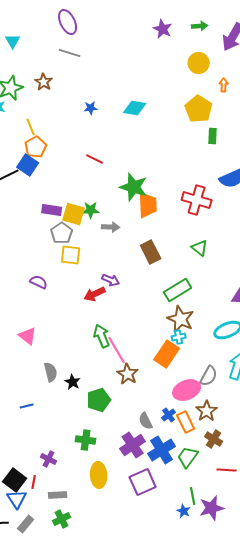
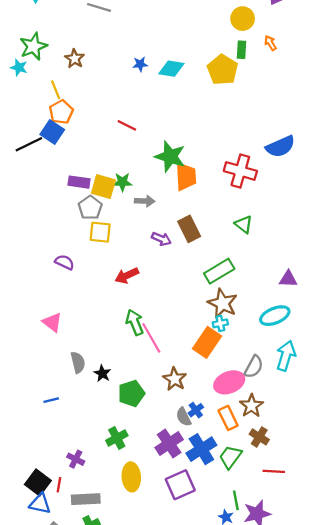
brown star: (44, 82) -> (75, 59), moved
orange arrow: (224, 85) -> (270, 43), turned -32
blue star: (91, 108) -> (140, 64), moved
yellow pentagon: (199, 109) -> (223, 70), moved
green rectangle: (213, 136) -> (241, 50), moved
purple arrow: (111, 280) -> (161, 239), moved
brown star: (128, 374) -> (175, 379), moved
blue cross: (169, 415) -> (196, 410), moved
green cross: (86, 440) -> (117, 438), turned -36
gray rectangle: (58, 495) -> (86, 499), size x1.4
blue triangle: (17, 499) -> (40, 504), turned -45

